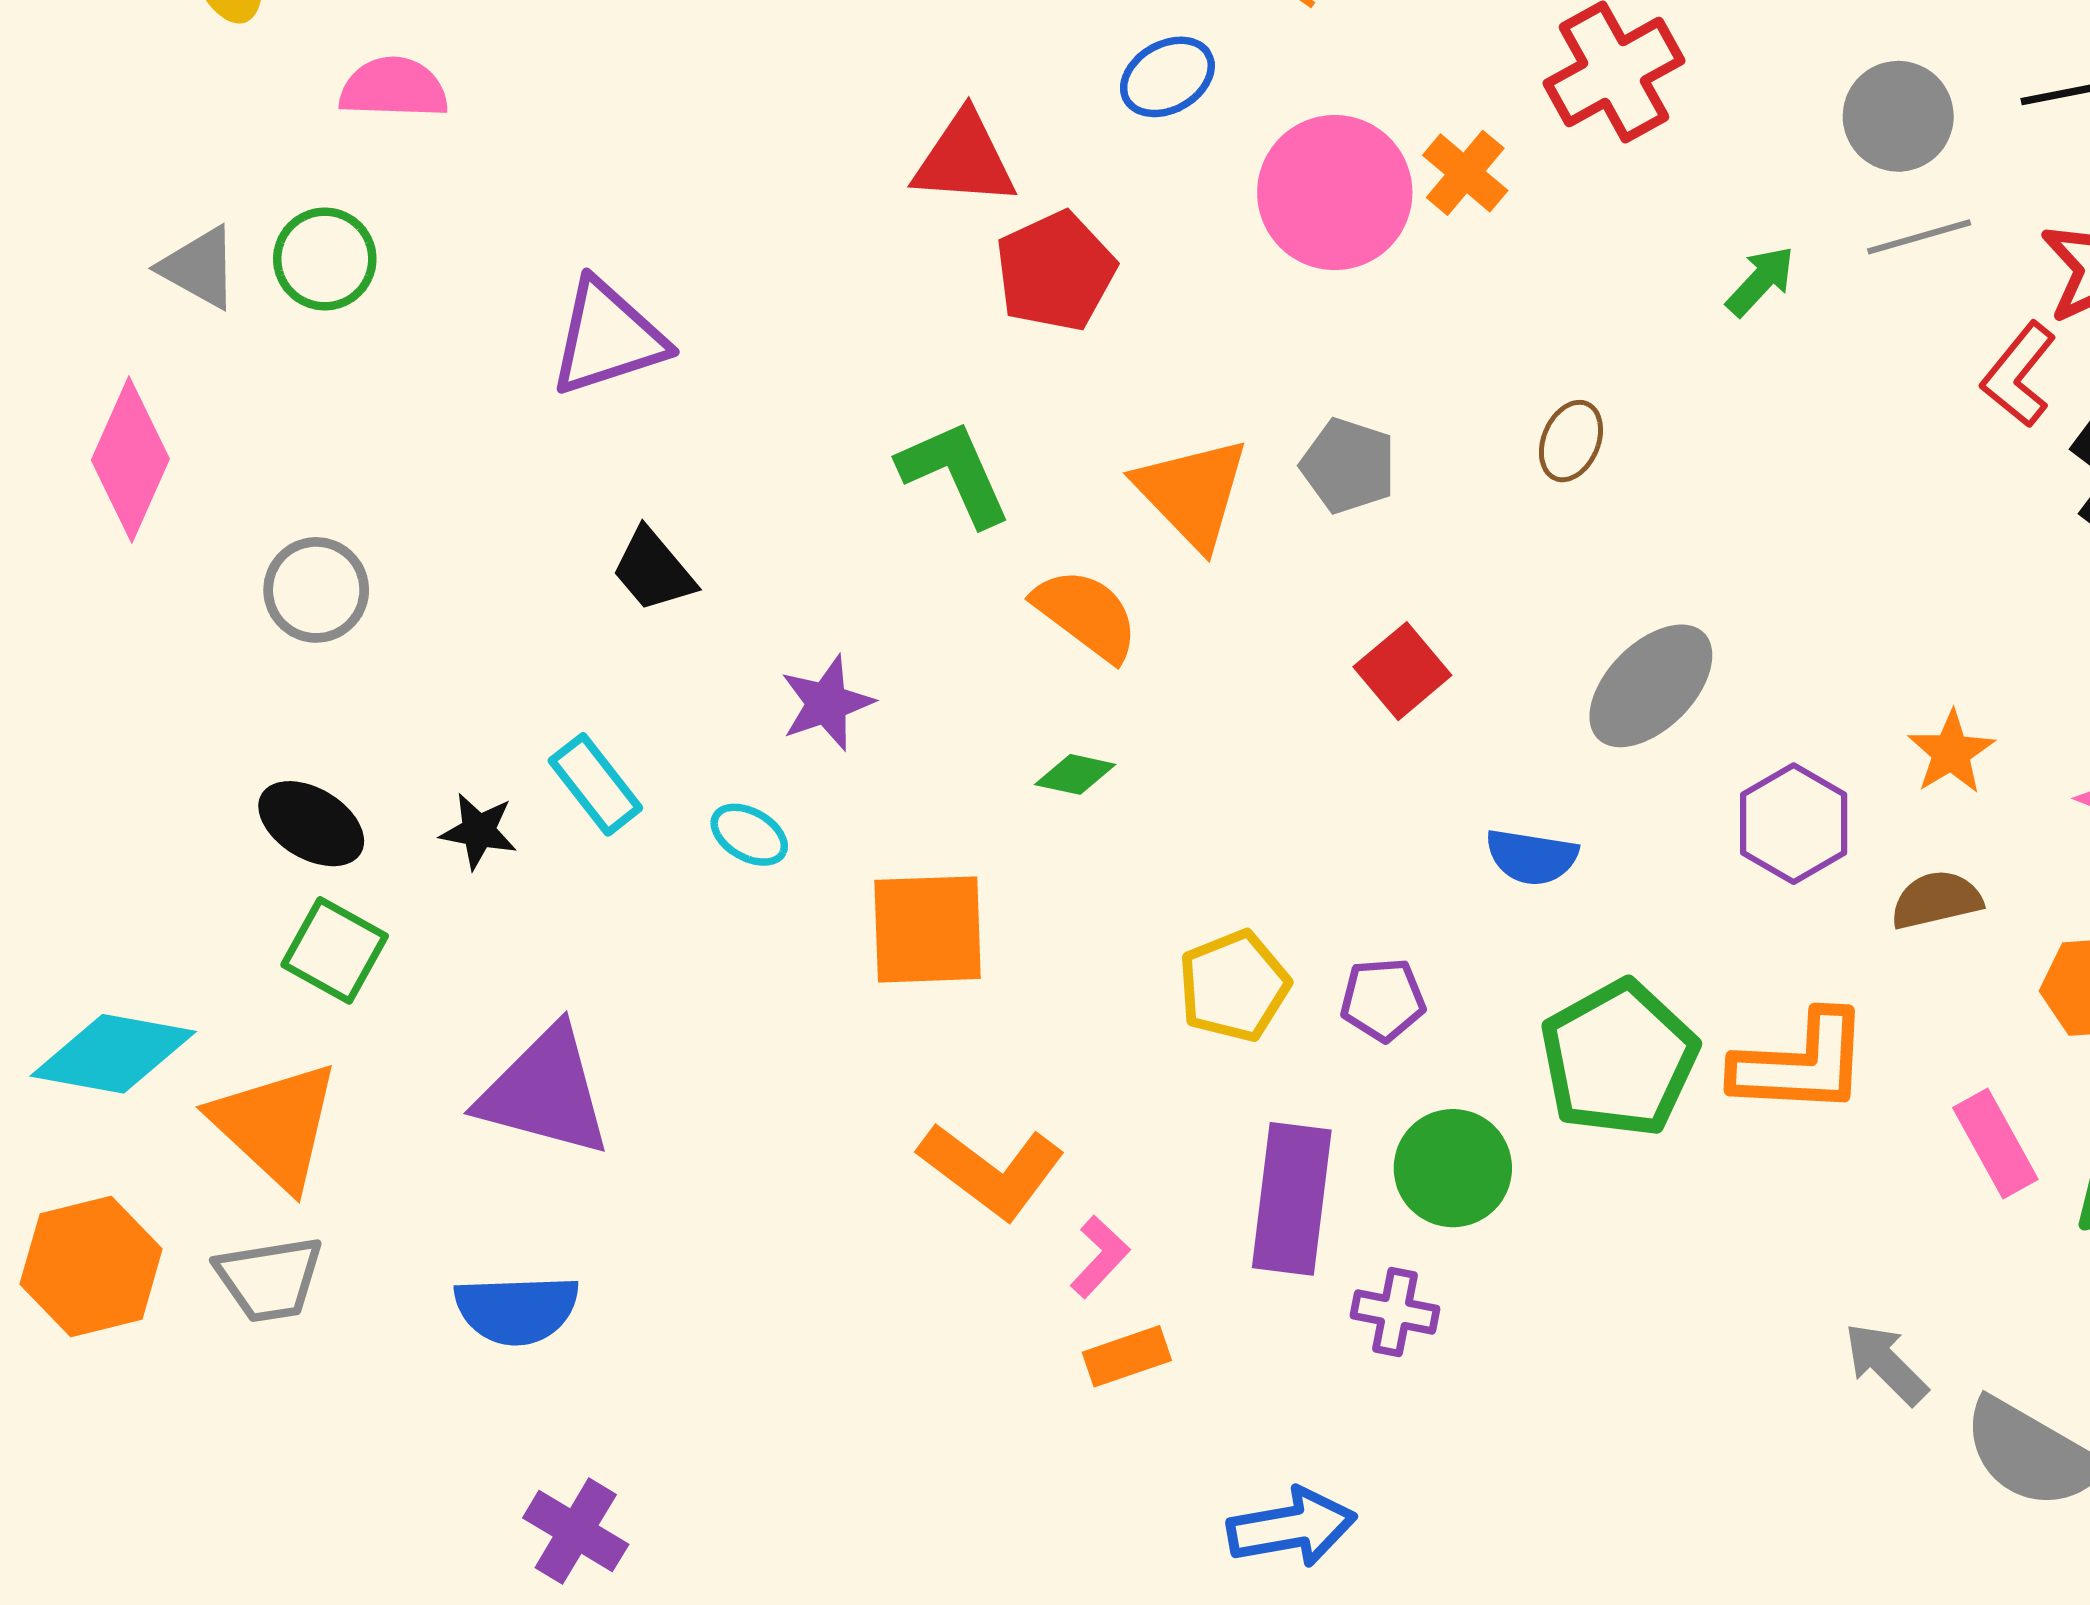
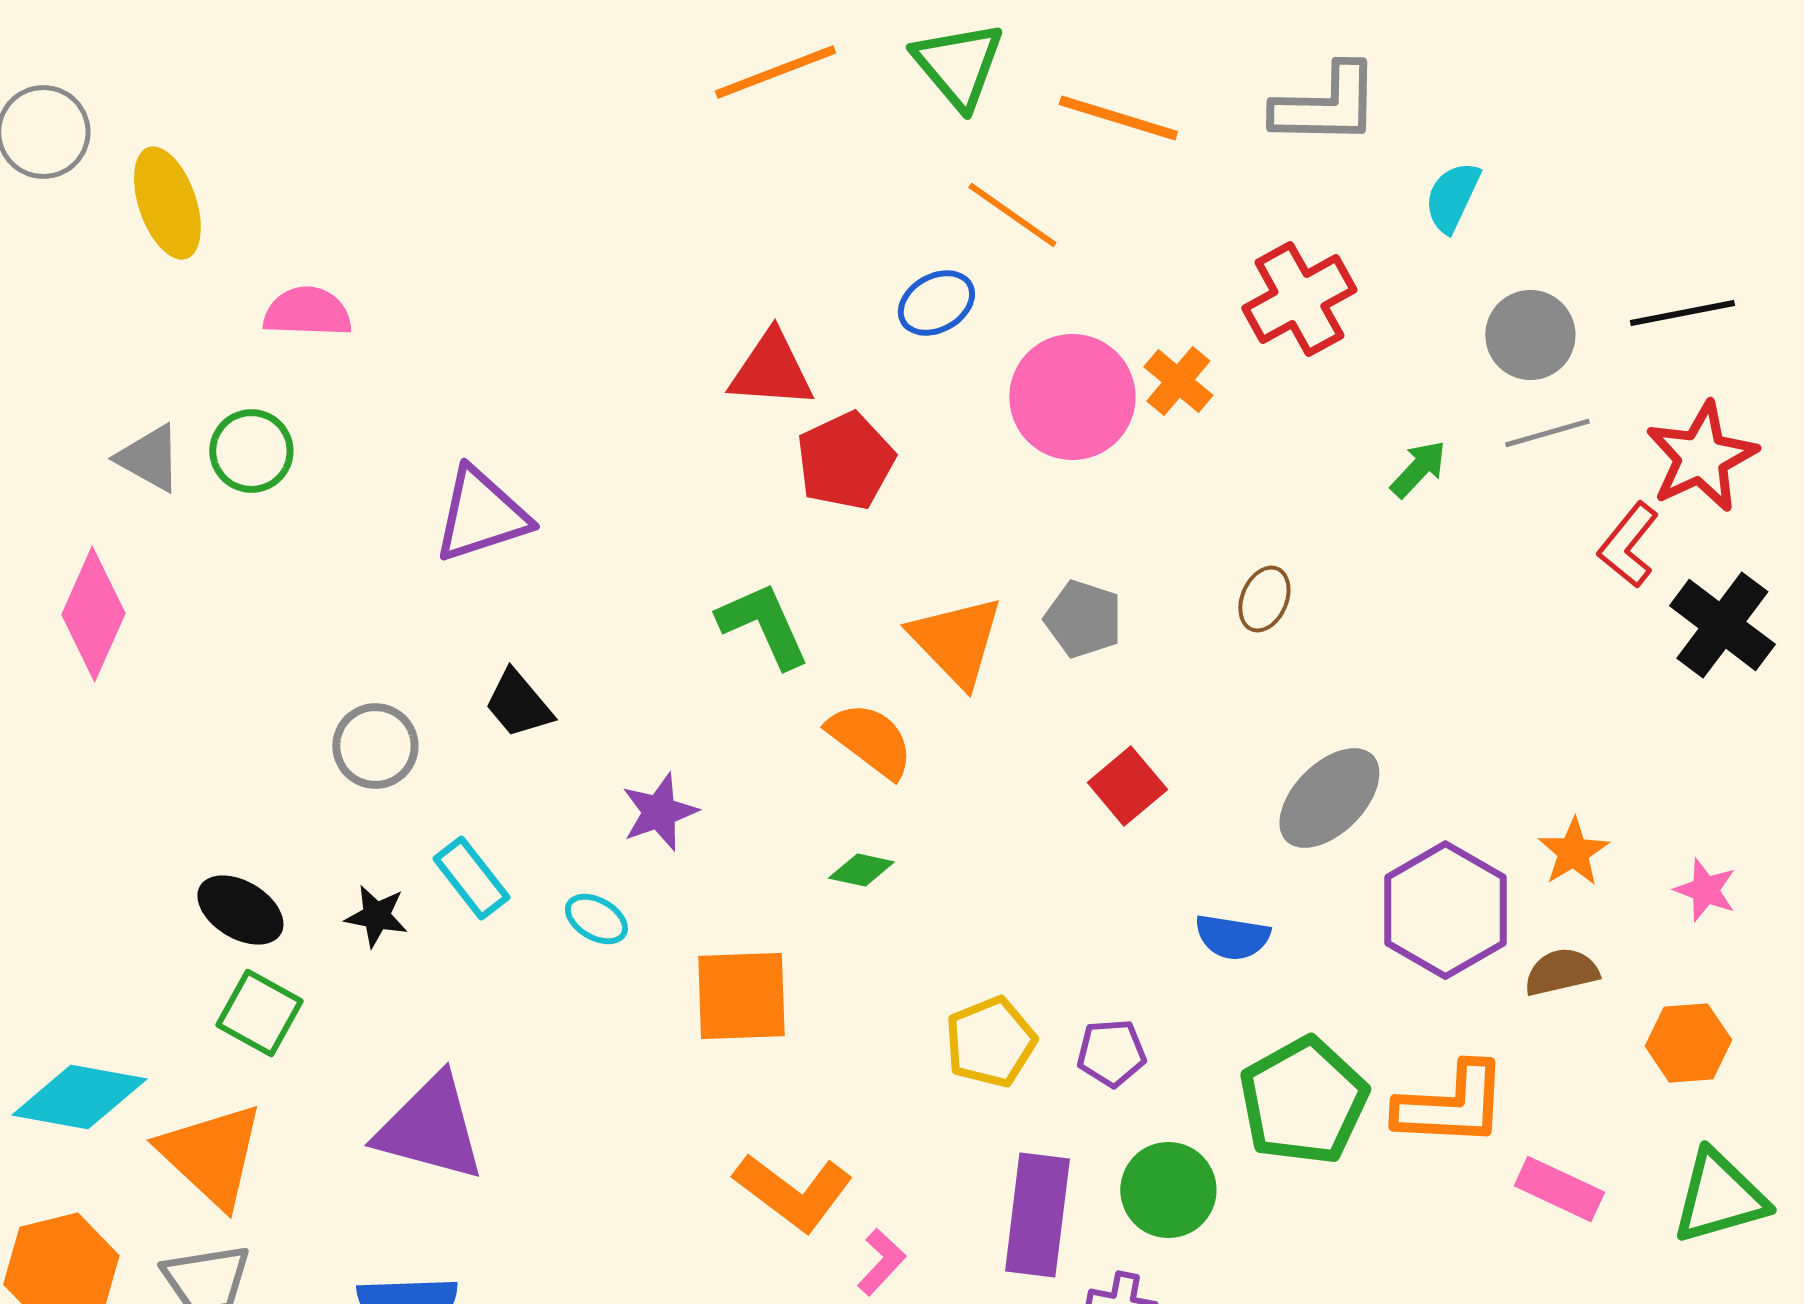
gray circle: (316, 590) -> (375, 746), moved
purple hexagon: (1794, 824) -> (1445, 910), size x1.4
pink rectangle: (1995, 1143) -> (1559, 1189), moved, turned -36

